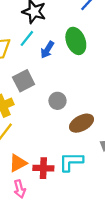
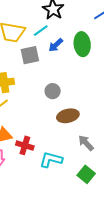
gray square: (24, 81) -> (30, 55), moved
cyan L-shape: (71, 162) -> (51, 160), moved

